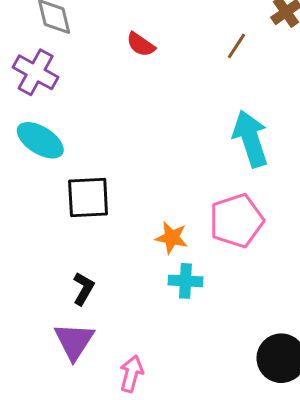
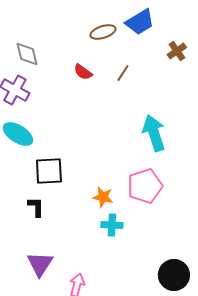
brown line: (236, 46) -> (123, 73), moved
black L-shape: (83, 289) -> (36, 207), moved, turned -30

